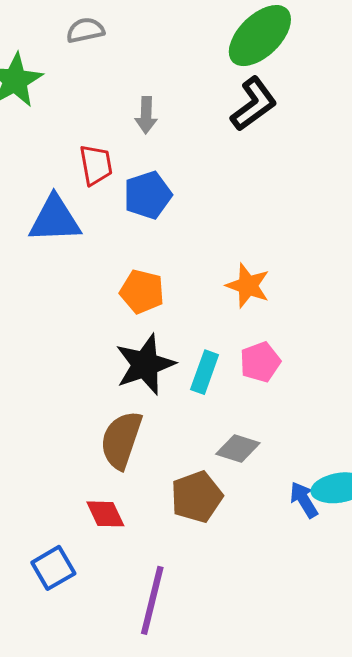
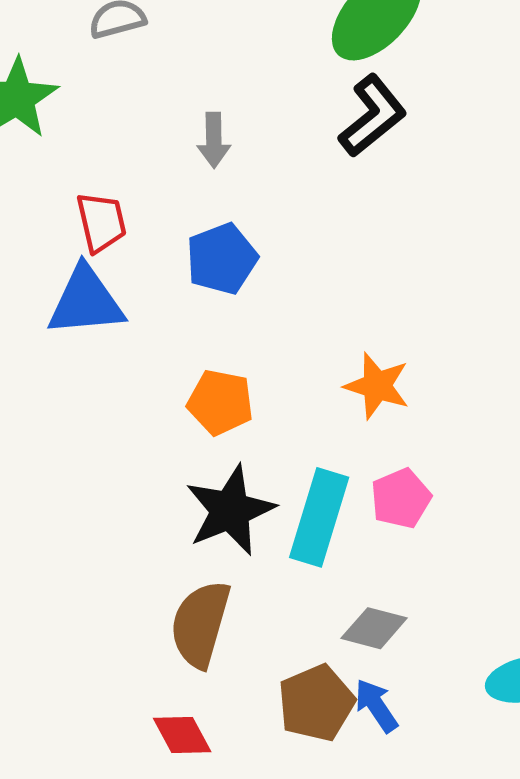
red trapezoid: (96, 165) -> (101, 222), moved
cyan rectangle: (205, 372) -> (319, 517), size x1.5
blue arrow: (304, 500) -> (376, 706), moved

